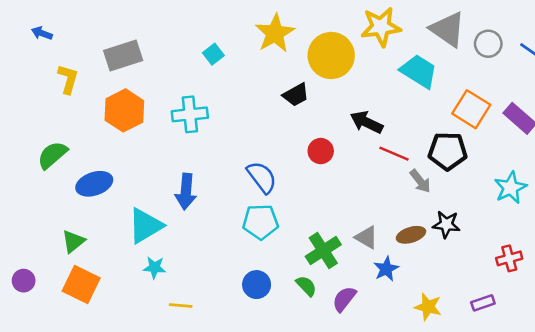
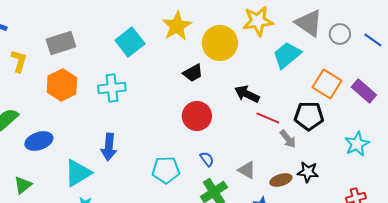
cyan square: (213, 54) -> (130, 42), size x1.8
cyan trapezoid: (419, 71) -> (287, 55), turned -72
red circle: (321, 151) -> (197, 116), moved, size x1.5
blue semicircle: (262, 177) -> (207, 159), moved, size x0.6
gray triangle: (366, 237) -> (247, 170), moved

